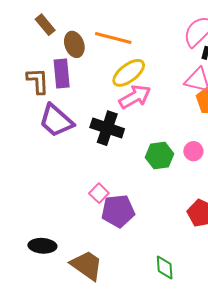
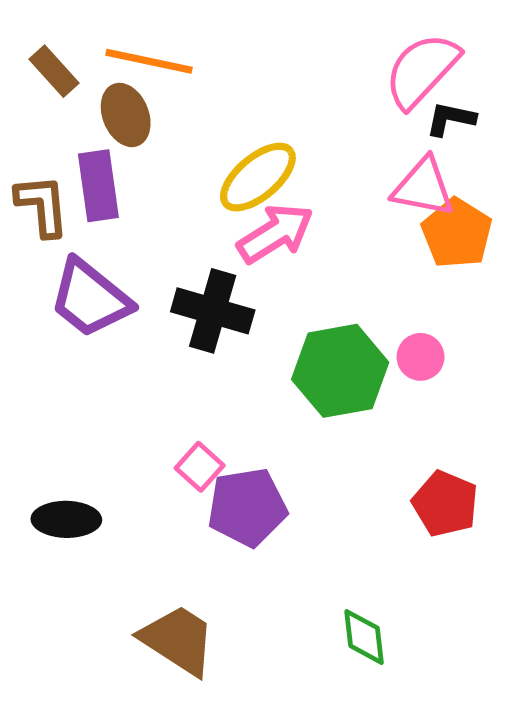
orange line: (113, 38) -> (149, 61), moved
green hexagon: (160, 156) -> (340, 371), size x1.4
black ellipse: (42, 246) -> (66, 519), moved

